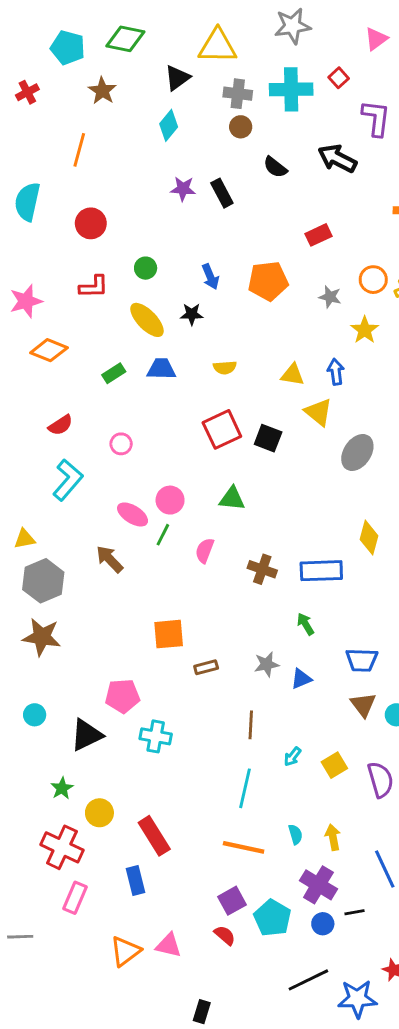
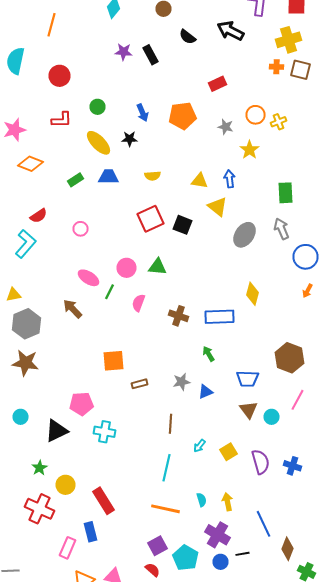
cyan L-shape: (68, 480) -> (26, 244), moved
pink circle: (170, 500) -> (126, 268), moved
pink rectangle: (75, 898) -> (68, 548), moved

